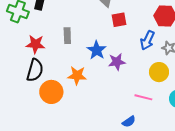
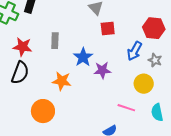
orange circle: (51, 92) -> (43, 111), moved

